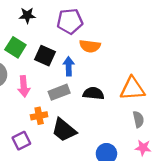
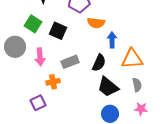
blue arrow: (69, 66) -> (112, 40), moved
black semicircle: (93, 93) -> (99, 63), turned 108
black trapezoid: (64, 130) -> (108, 87), moved

